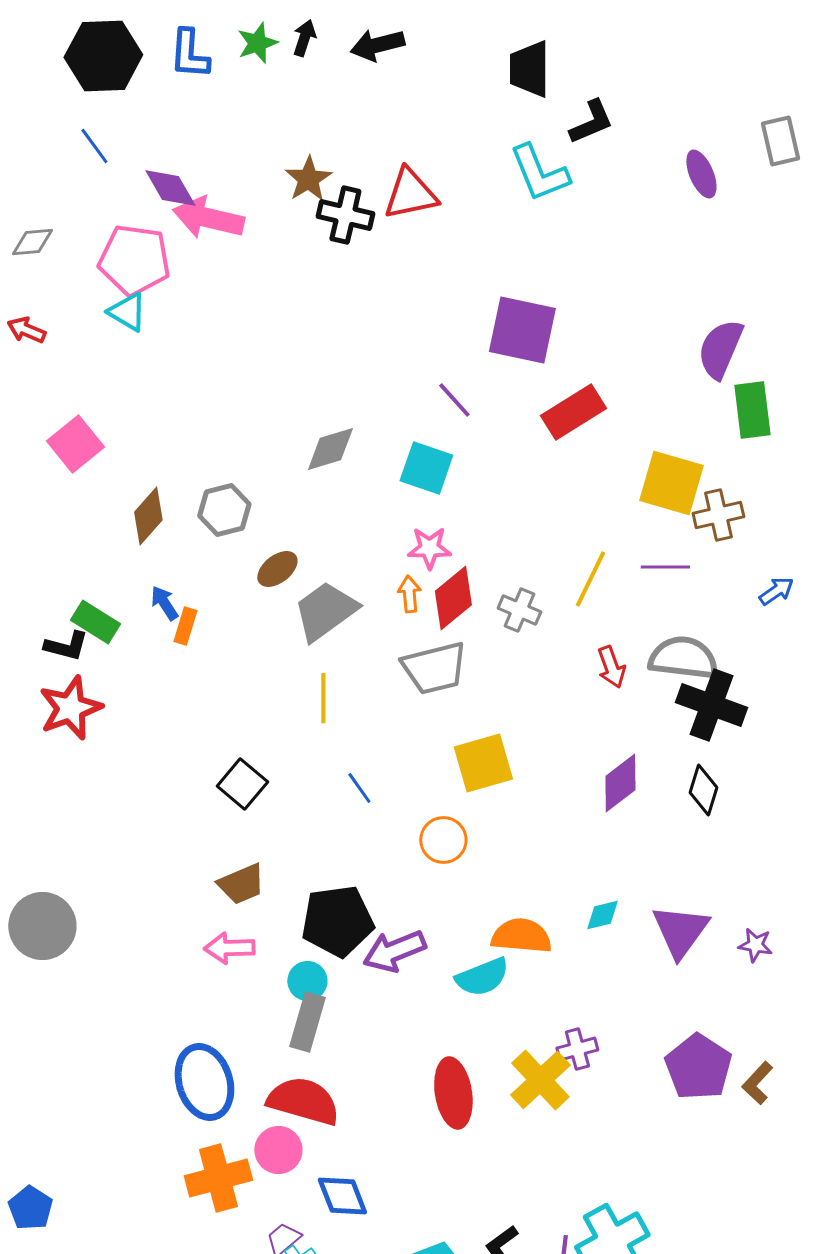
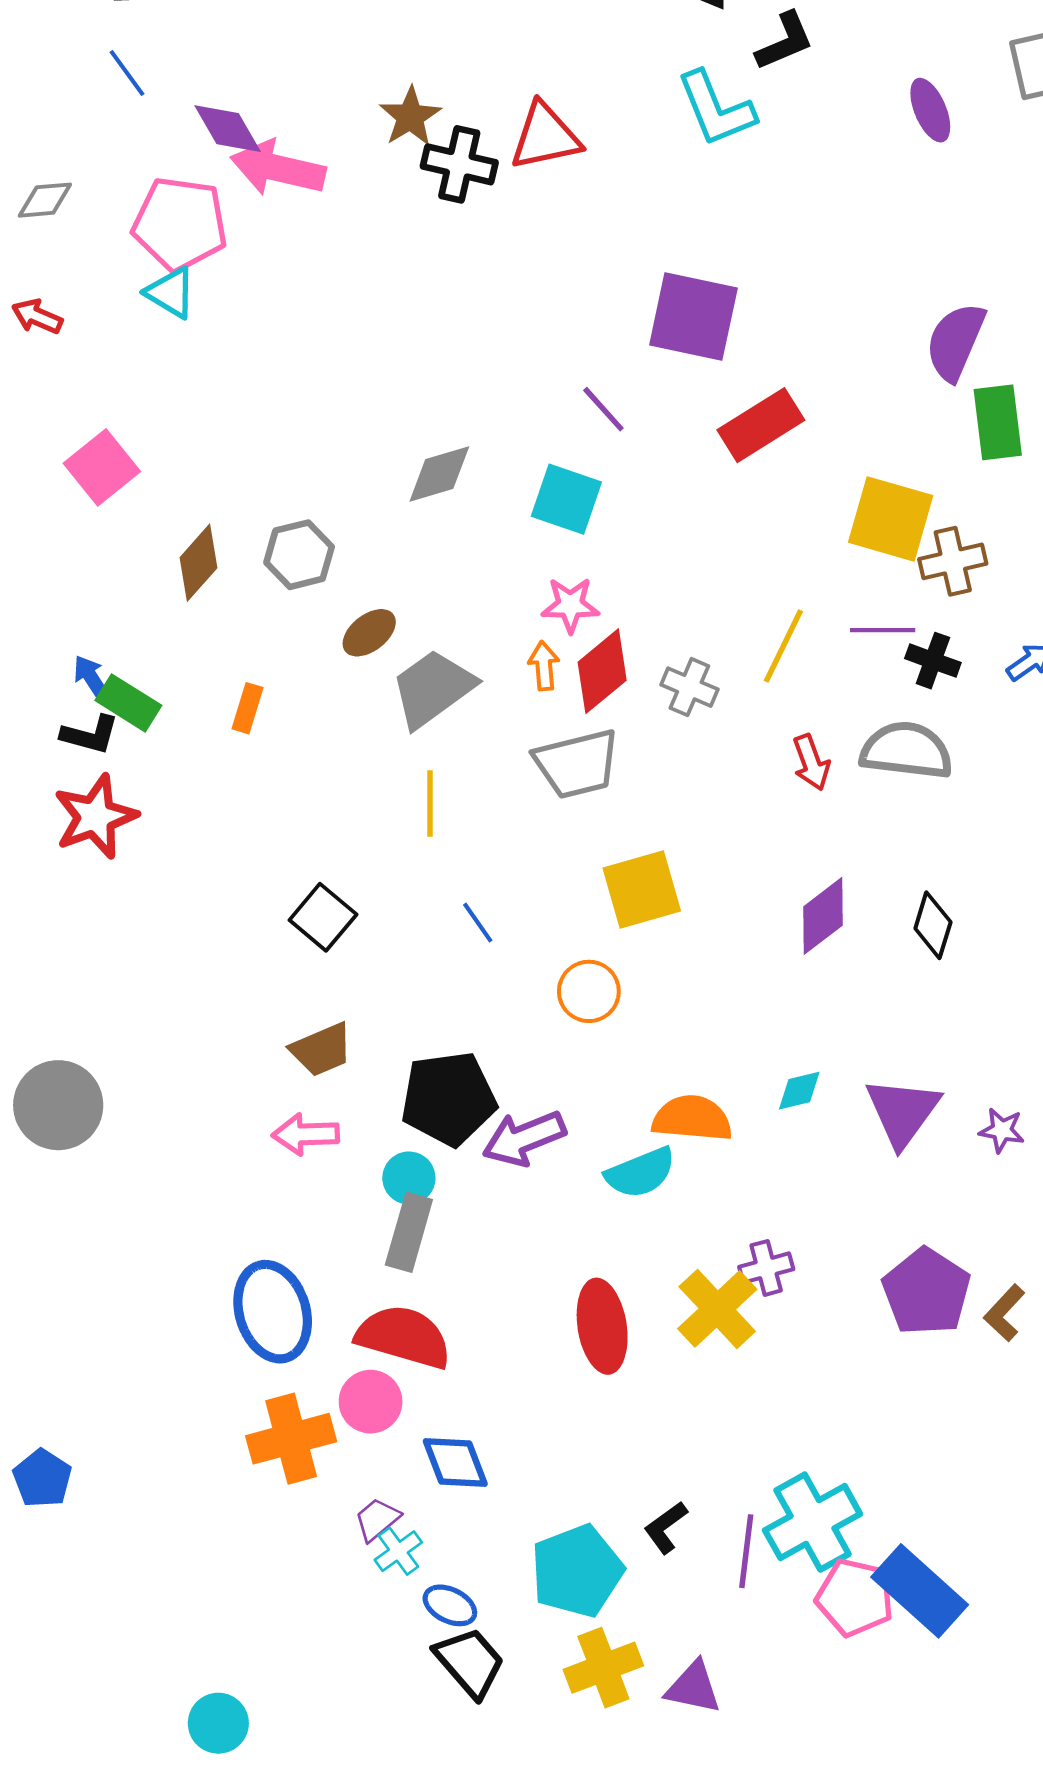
blue arrow: (164, 603) -> (91, 678), moved
black cross: (711, 705) -> (933, 661), moved, size x0.6

